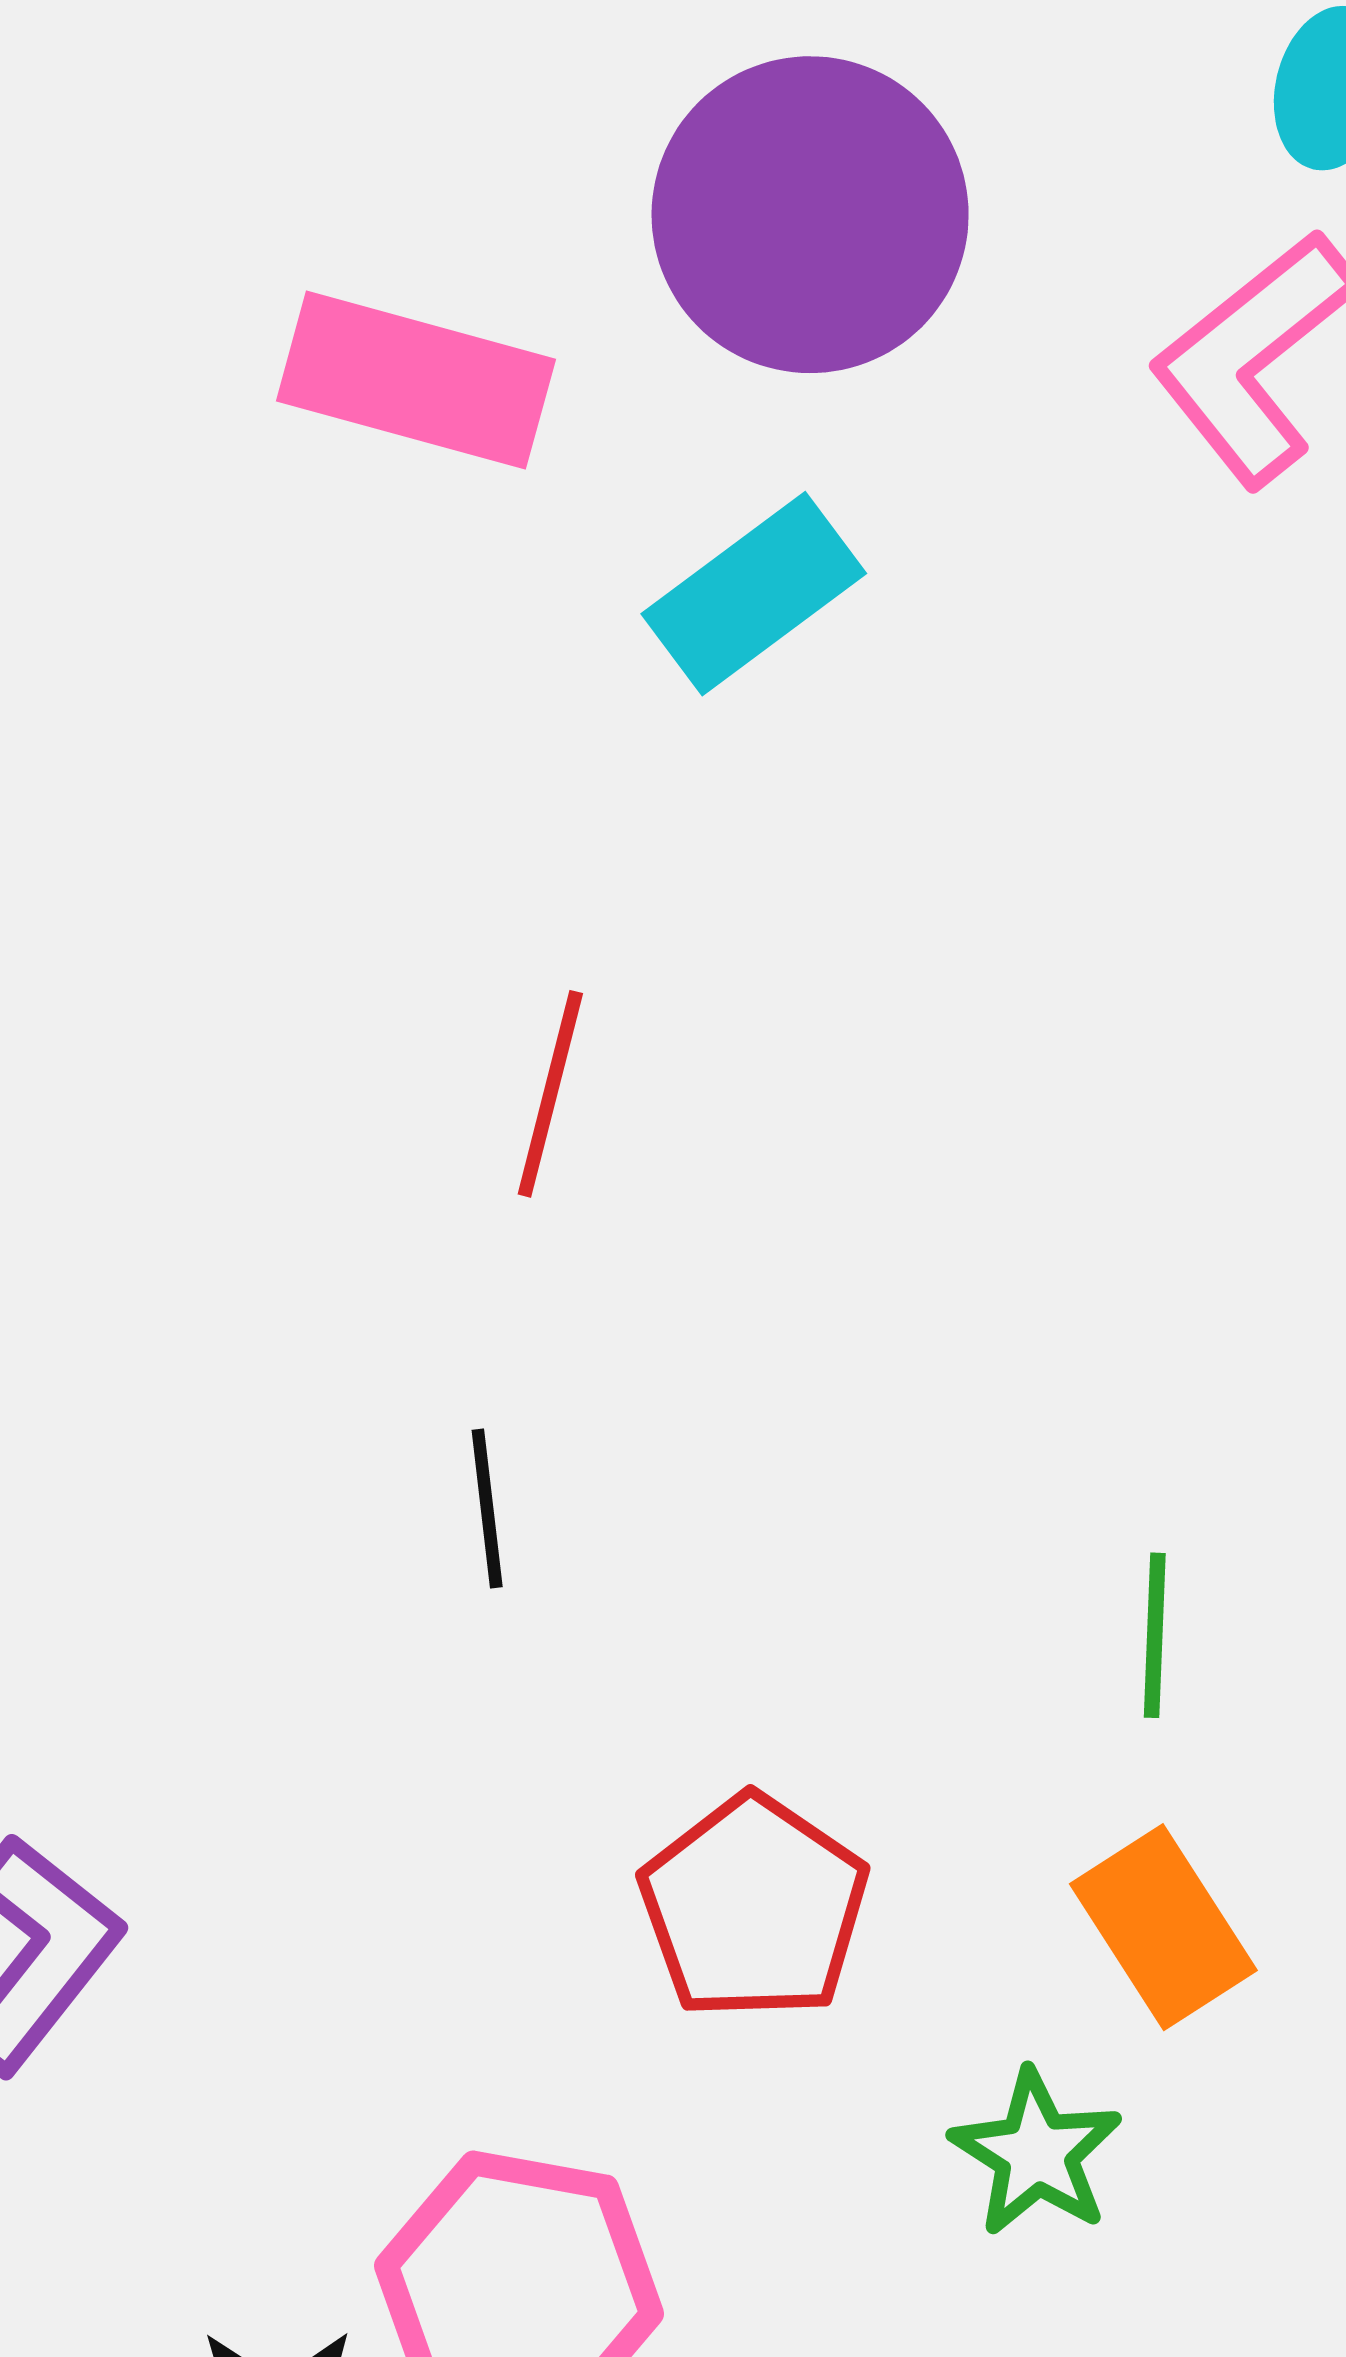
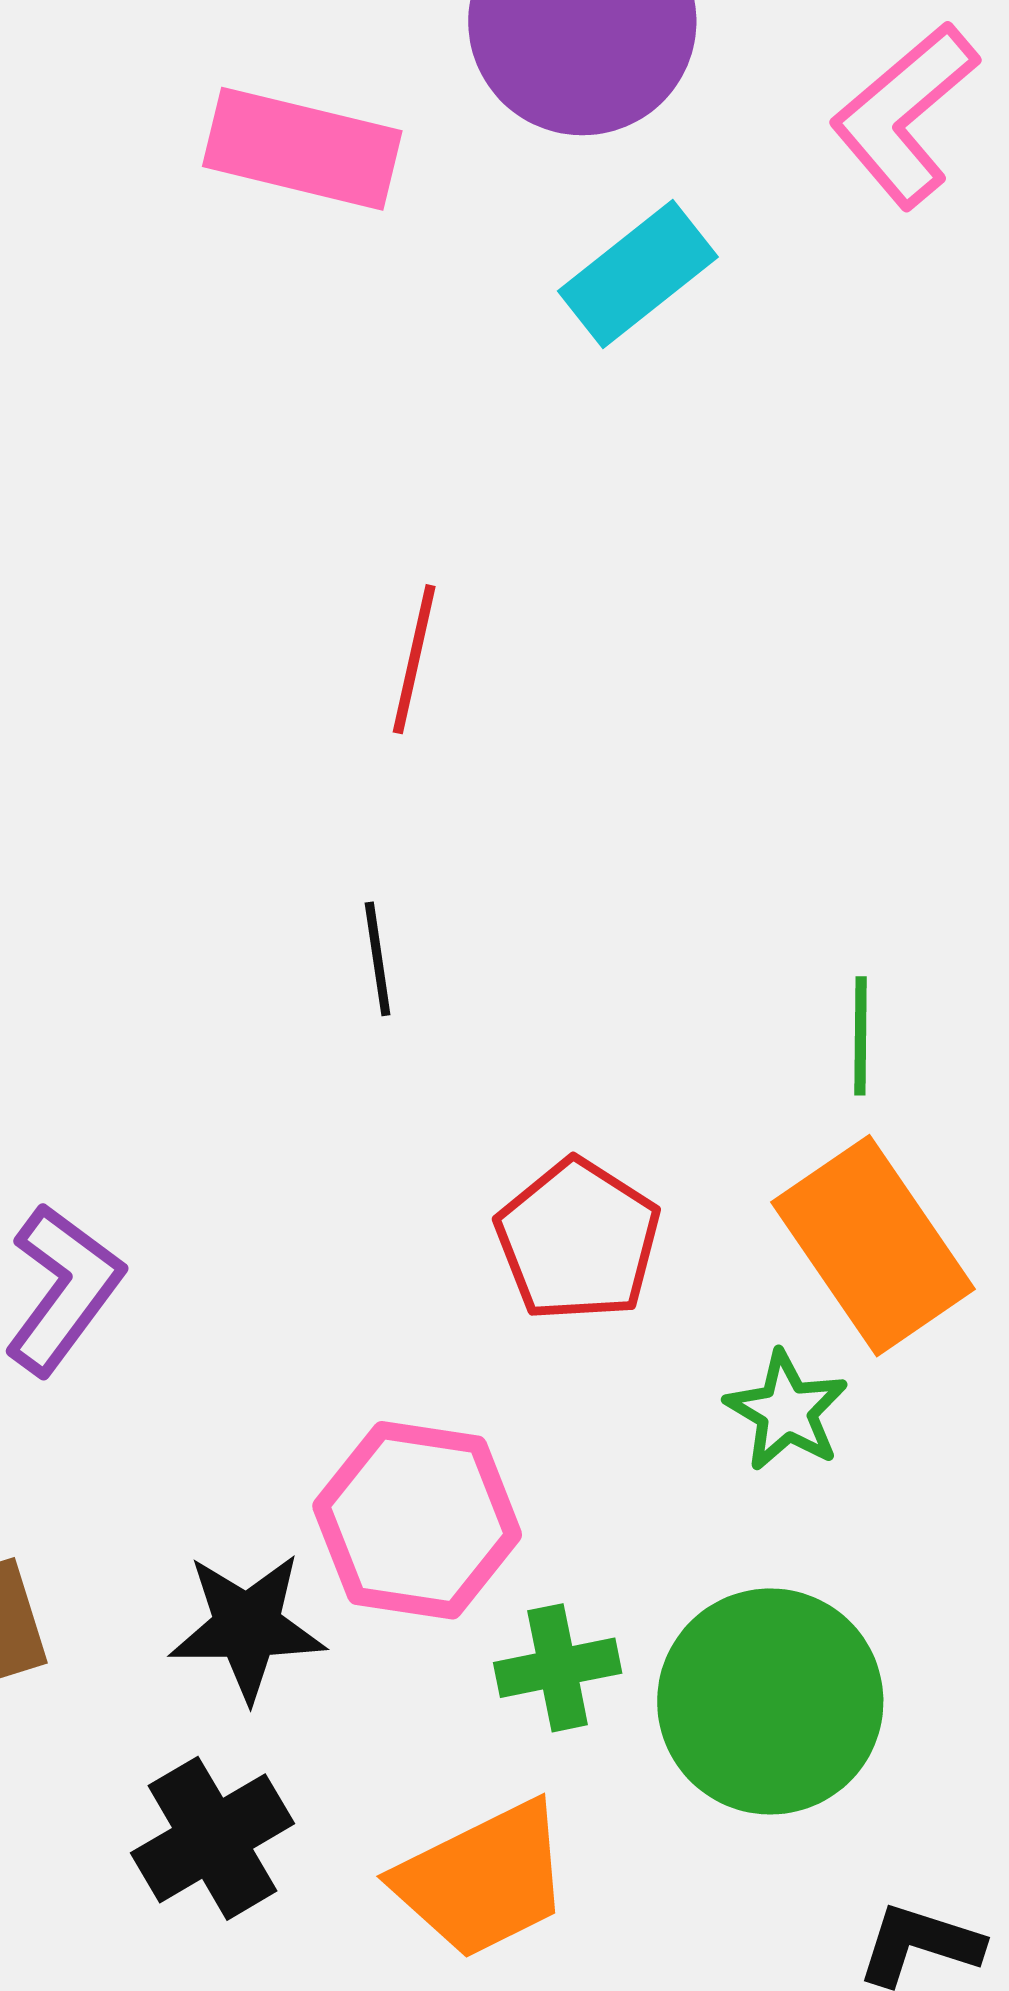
cyan rectangle: (754, 594) -> (638, 274), moved
orange rectangle: (1163, 1927) -> (873, 1246), size x1.5

